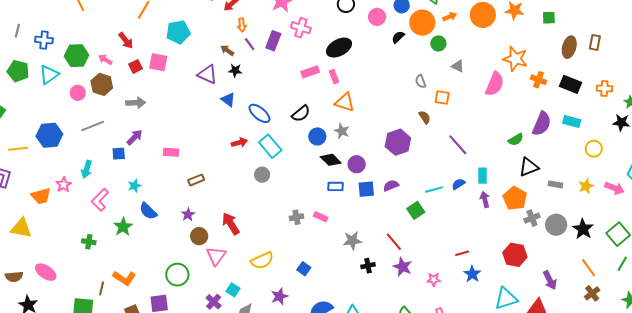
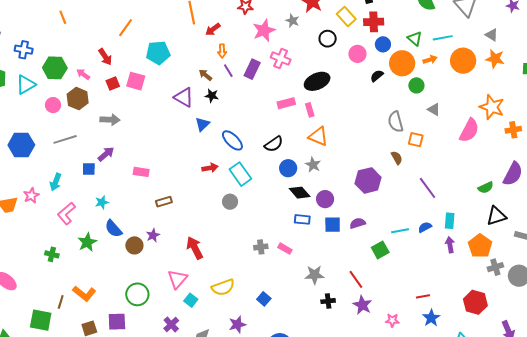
orange cross: (539, 80) -> (513, 130), turned -35
gray semicircle: (421, 81) -> (396, 122), size x1.5
blue triangle: (228, 100) -> (202, 124), turned 35
brown circle: (199, 236) -> (134, 245), moved
cyan square: (233, 290) -> (191, 300), moved

